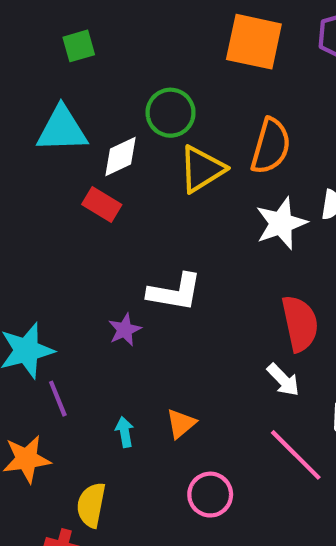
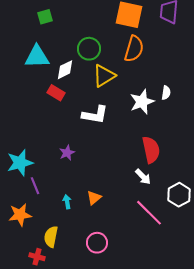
orange semicircle: (271, 146) -> (134, 49), moved
white L-shape: (175, 292) -> (95, 115), moved
pink circle: (210, 495) -> (97, 243), moved

